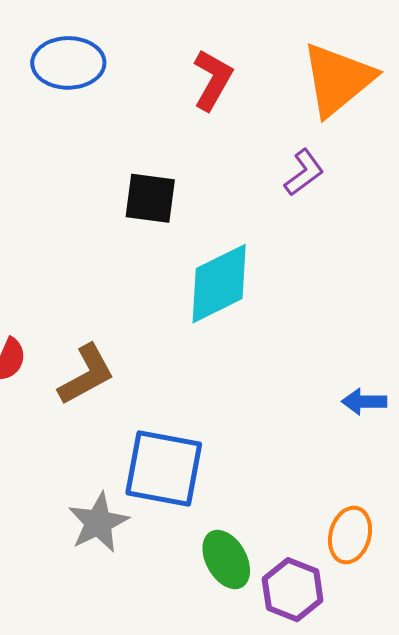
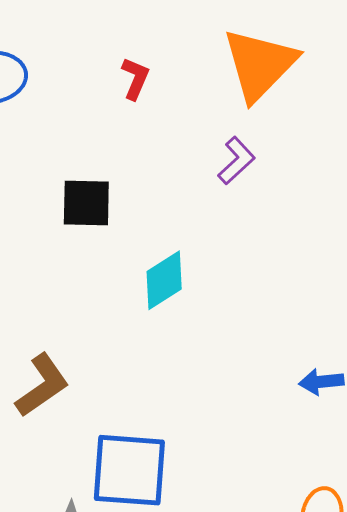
red L-shape: (213, 80) -> (135, 78), size x0.7
cyan diamond: (219, 284) -> (164, 280), size x0.7

